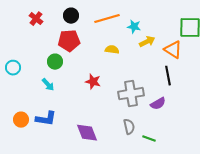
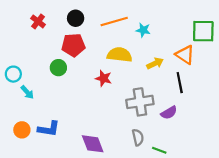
yellow arrow: (147, 42) -> (155, 63), moved
yellow semicircle: (112, 50) -> (120, 55), size x1.6
red star: (93, 82) -> (103, 78), moved
cyan arrow: (48, 85) -> (27, 92), moved

